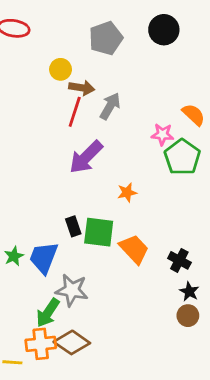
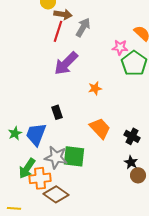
green square: (99, 232) -> (74, 156), moved
black star: (189, 292) -> (131, 162), moved
green arrow: (48, 313) -> (27, 168), moved
orange cross: (41, 344) -> (40, 178), moved

